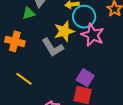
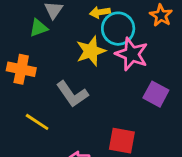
gray L-shape: (53, 47) -> (72, 94), moved
purple square: (85, 78) -> (156, 94), moved

